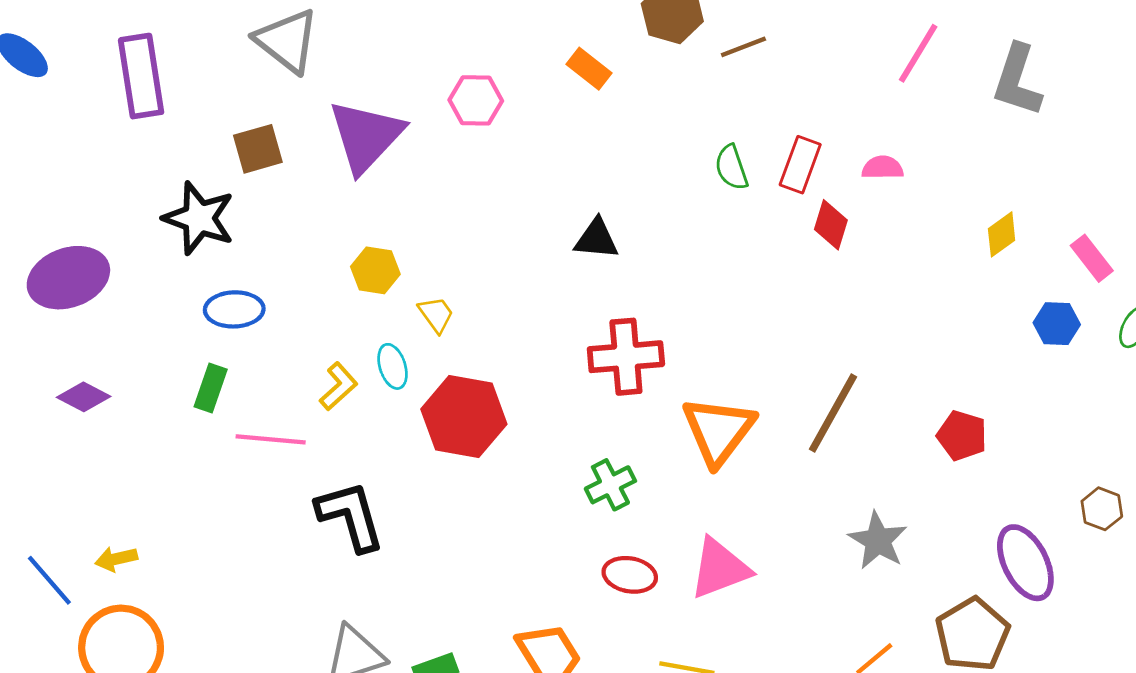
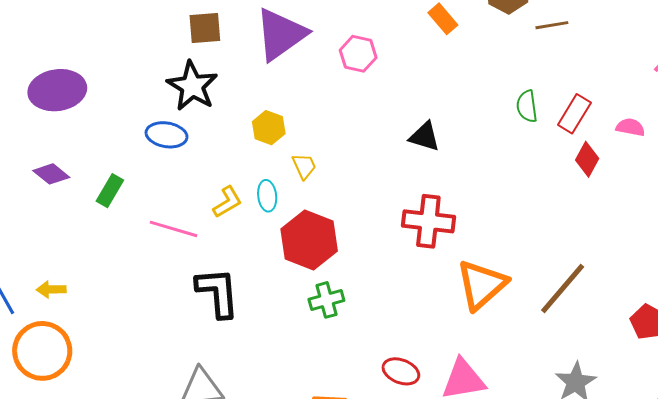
pink hexagon: (476, 100) -> (358, 54), moved
black star: (199, 218) -> (192, 86), moved
green rectangle: (211, 388) -> (110, 191), moved
green cross: (610, 485) -> (326, 300), moved

